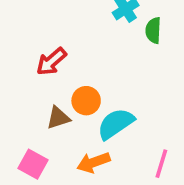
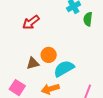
red arrow: (51, 62) -> (31, 22), moved

